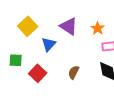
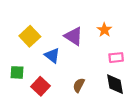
orange star: (98, 28) -> (104, 30), moved
blue triangle: (49, 44) -> (52, 55), turned -35

